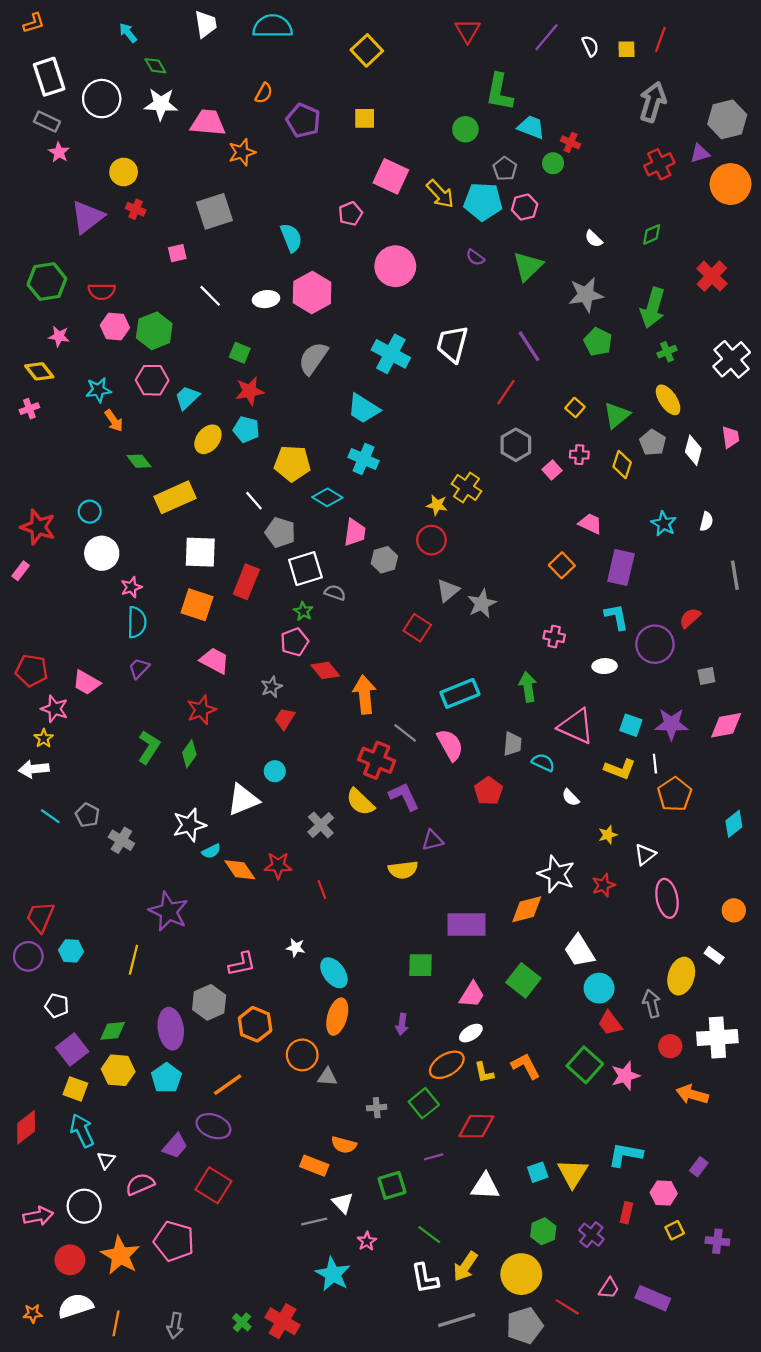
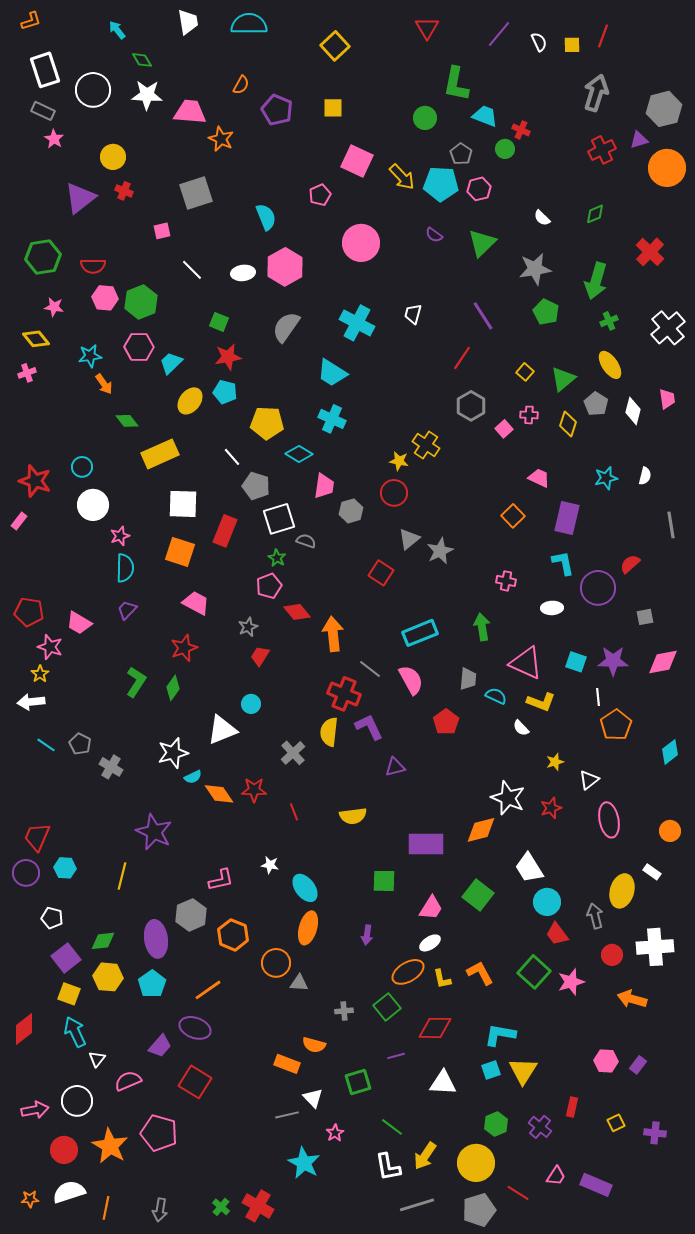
orange star: (242, 152) -> (221, 139), turned -30
white trapezoid: (452, 344) -> (413, 314), size x0.6
cyan star: (664, 524) -> (606, 478), turned 30
yellow L-shape: (620, 769) -> (541, 702), moved
yellow semicircle: (360, 802) -> (329, 732), turned 52
yellow semicircle: (403, 870) -> (353, 816), moved
cyan L-shape: (625, 1155) -> (500, 1035), moved
pink hexagon: (664, 1193) -> (606, 1061), moved

